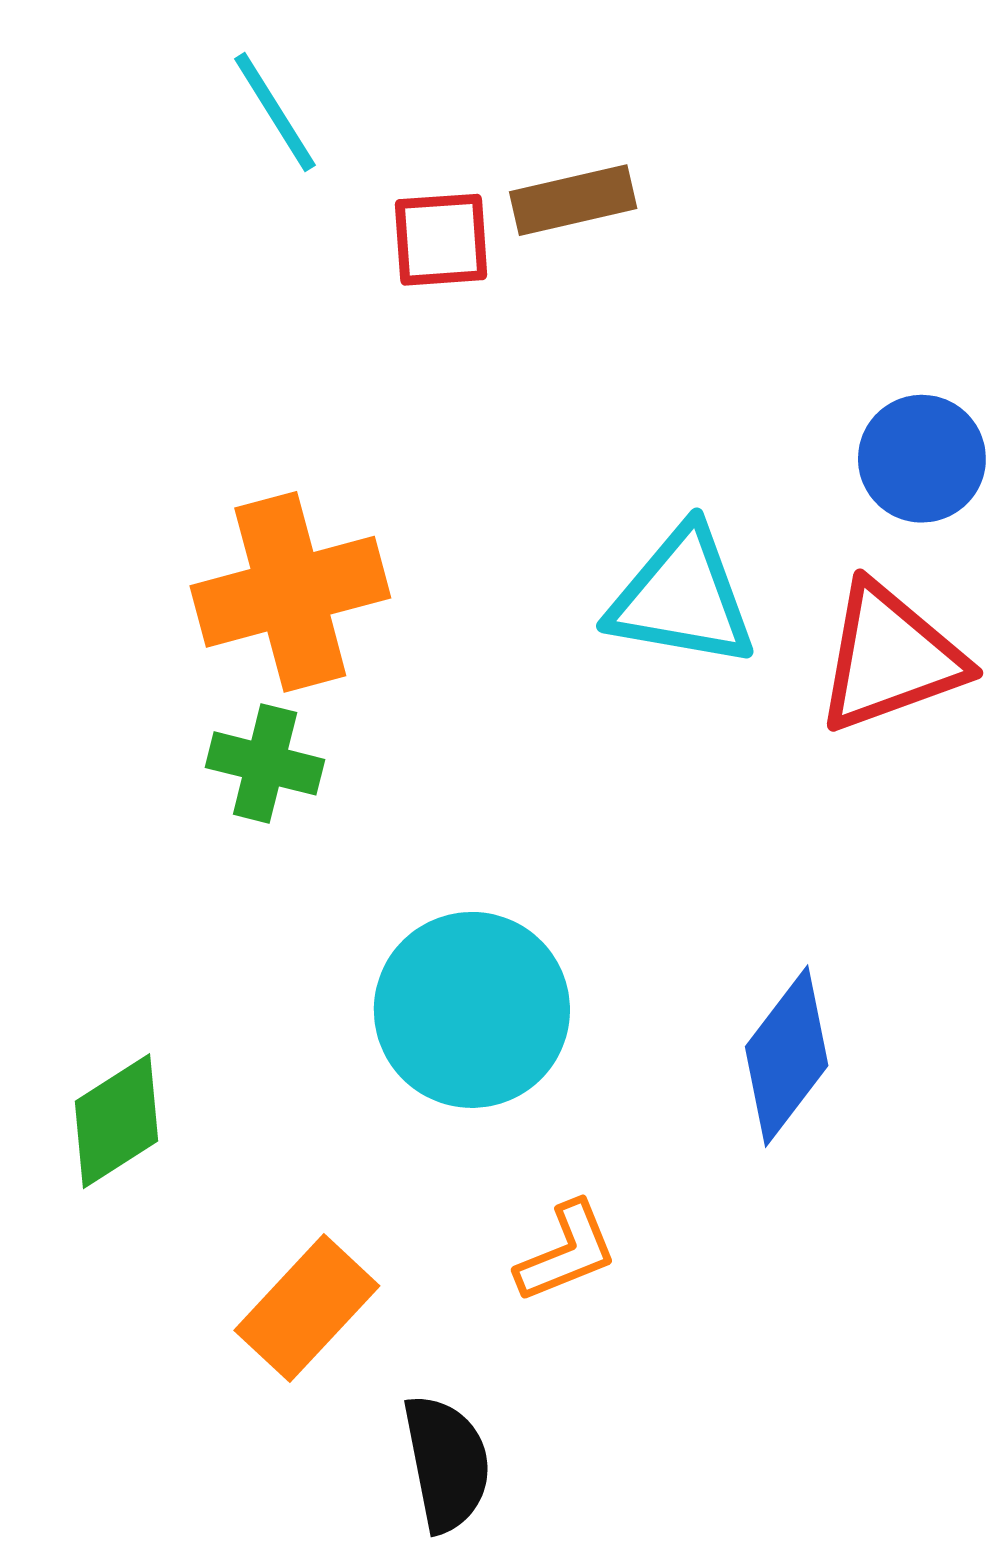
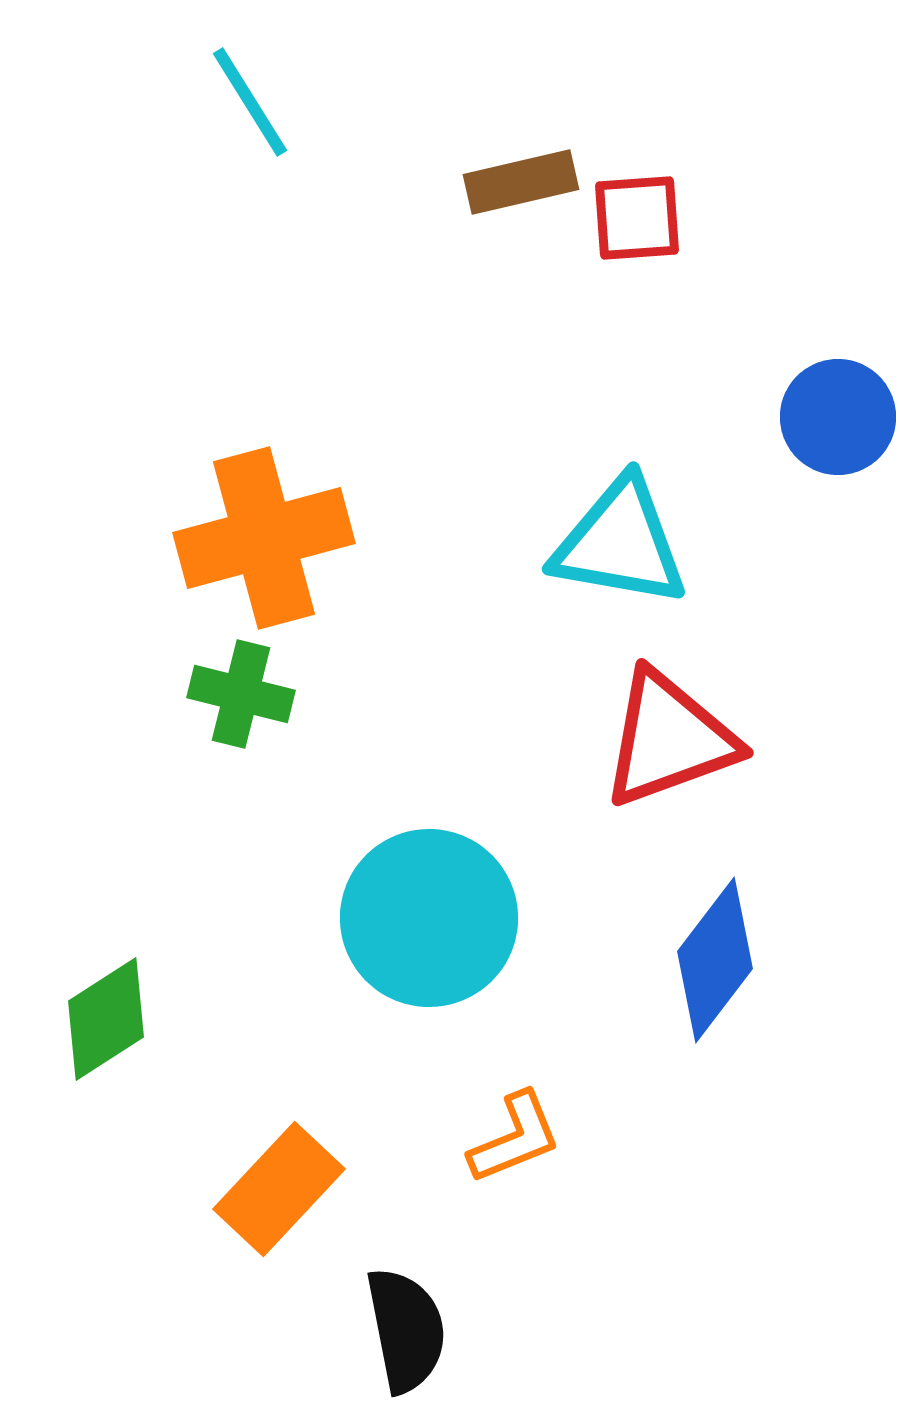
red square: (441, 240) -> (637, 218), moved
red triangle: (890, 658) -> (669, 739), moved

